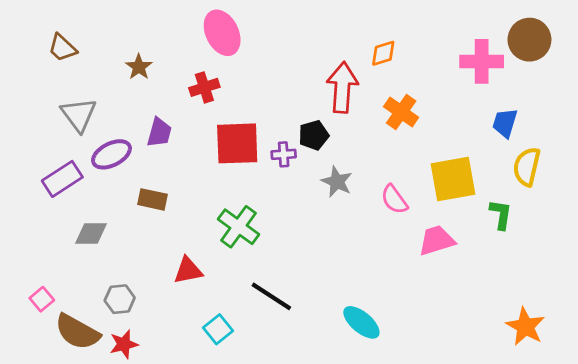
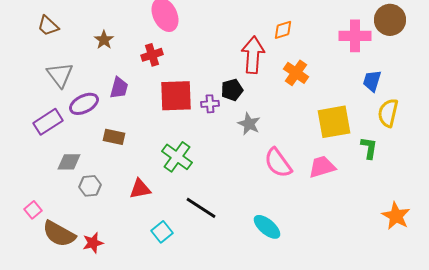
pink semicircle: (394, 199) -> (278, 163), moved, size x1.4
gray hexagon: (120, 299) -> (90, 186), moved
orange star: (525, 326) -> (396, 216), moved

